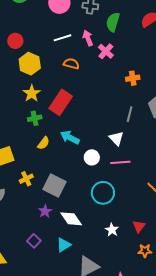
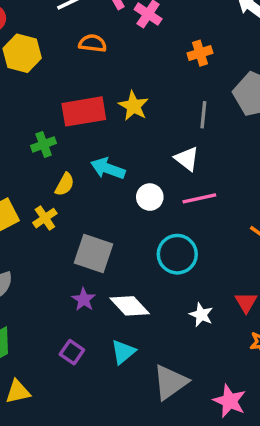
yellow star: (32, 93) -> (134, 106), moved
red rectangle: (61, 102) -> (84, 111), turned 55
yellow cross: (26, 179) -> (45, 218), moved

